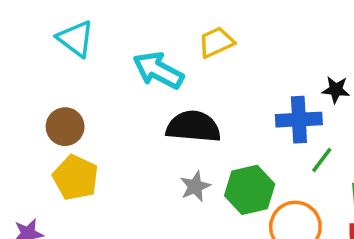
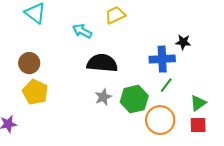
cyan arrow: (158, 70) -> (82, 31), size x0.7
green line: (322, 160) -> (166, 85), moved

